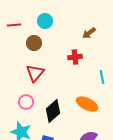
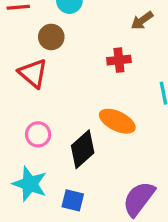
red triangle: (35, 73) -> (33, 73), moved, turned -30
orange ellipse: (87, 104) -> (117, 121), moved

